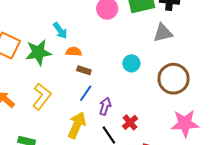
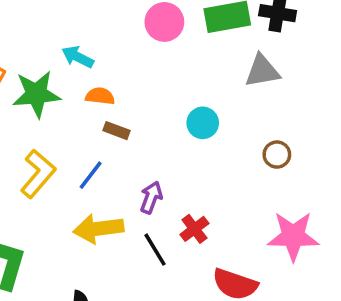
cyan arrow: (60, 31) -> (78, 57), turned 150
brown circle: (174, 79) -> (277, 155), size x0.5
blue line: (86, 93) -> (91, 175), moved
yellow arrow: (77, 125) -> (98, 229), turned -124

